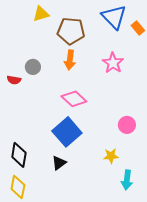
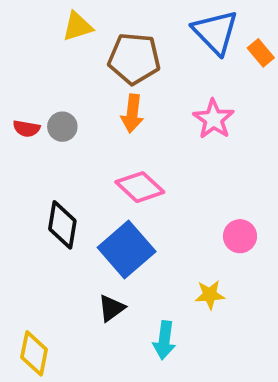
red semicircle: (14, 80) -> (26, 129), moved
black diamond: (19, 155) -> (62, 225), moved
cyan arrow: (127, 180) -> (164, 340), moved

